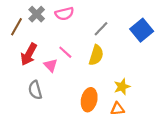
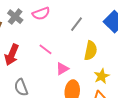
yellow semicircle: (96, 55) -> (91, 51), moved
pink triangle: (51, 65) -> (62, 69), moved, turned 48

